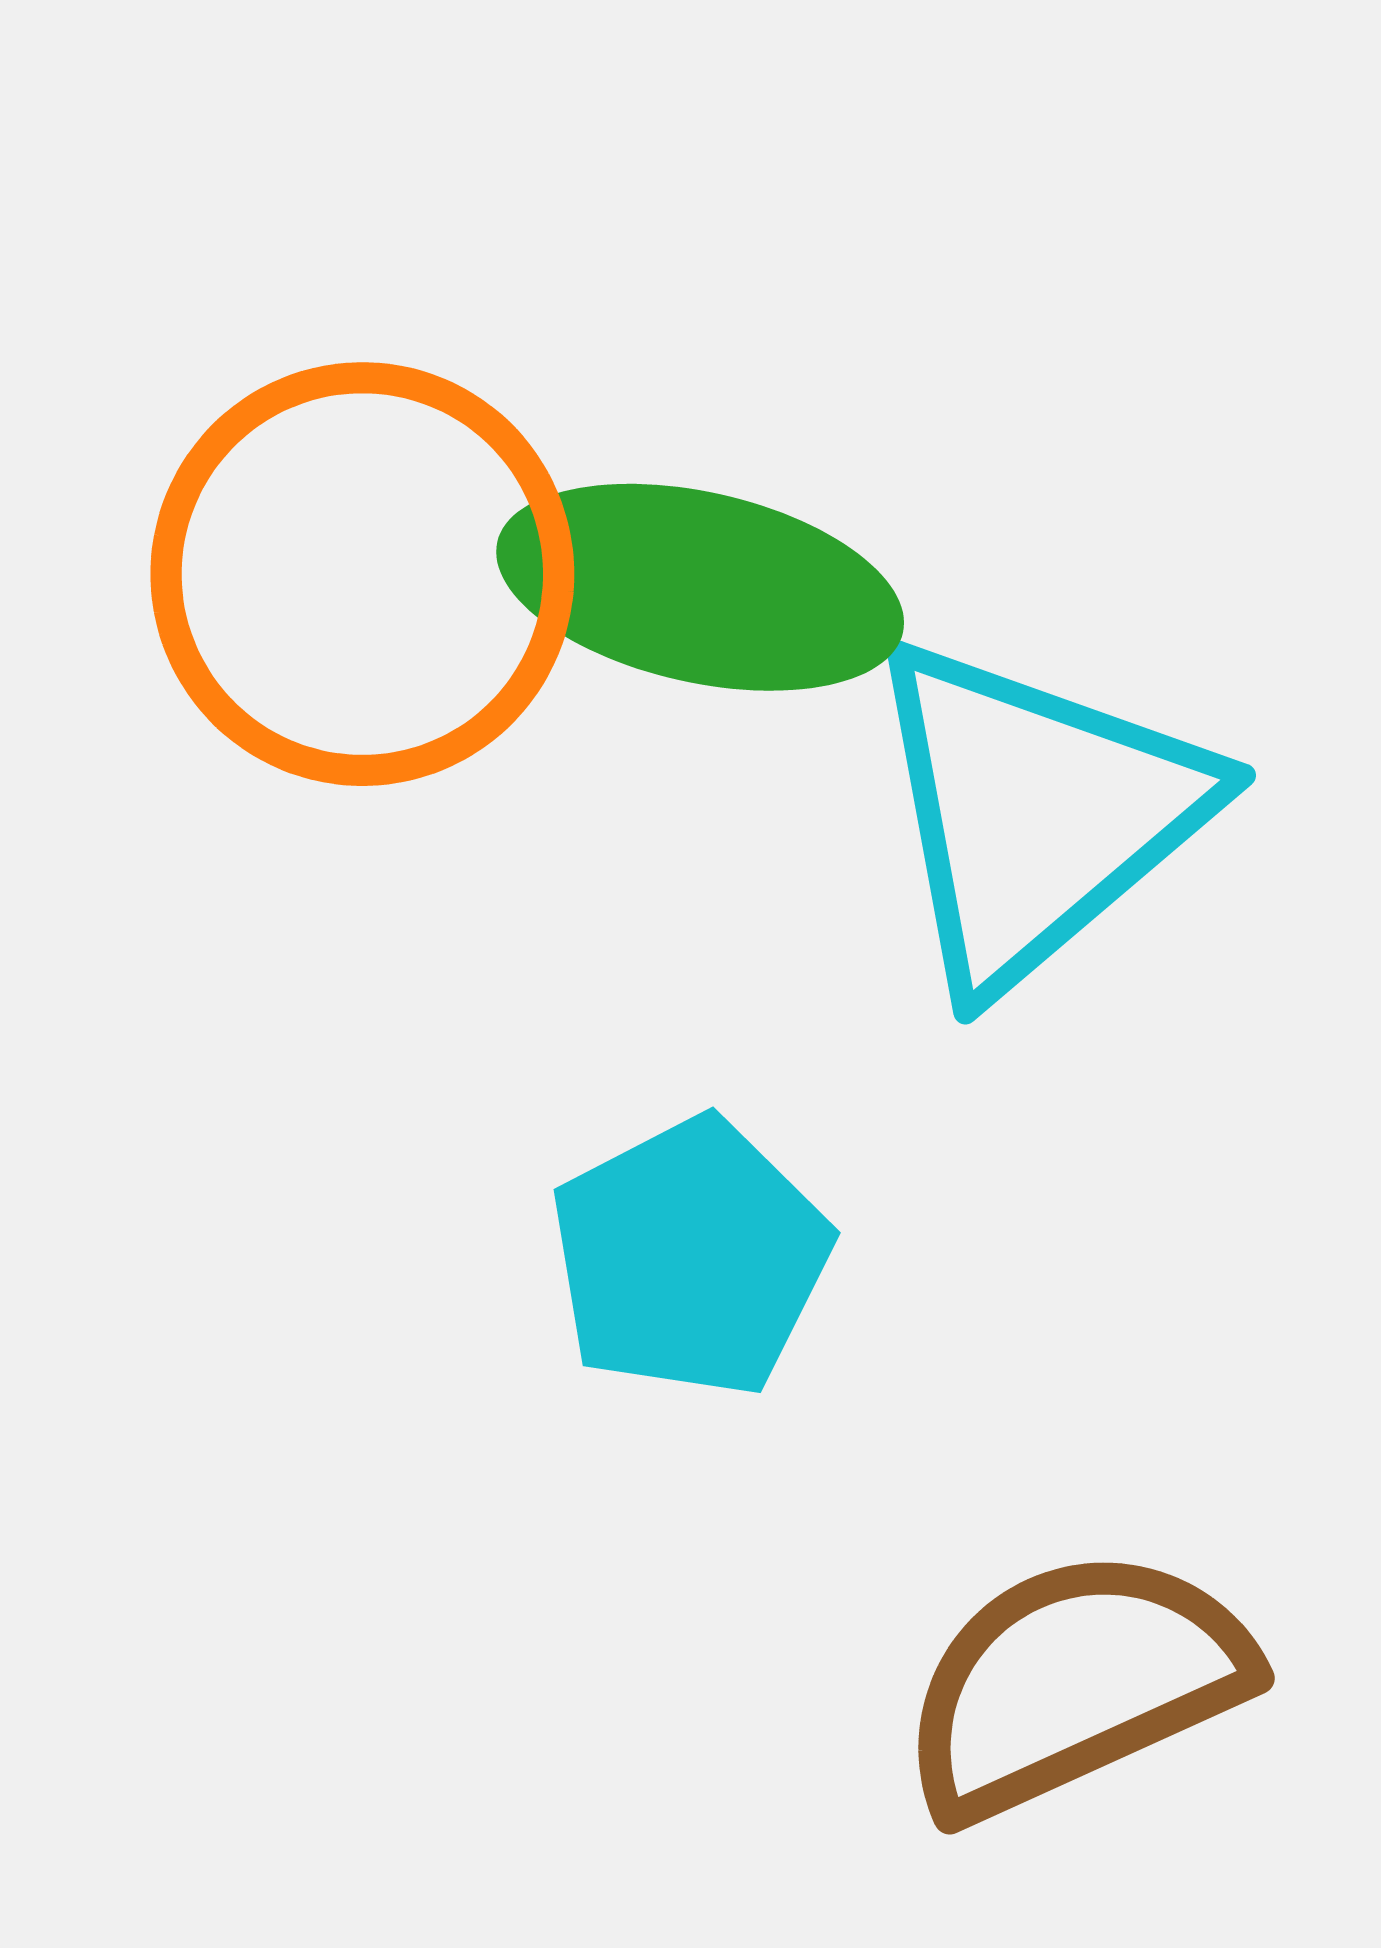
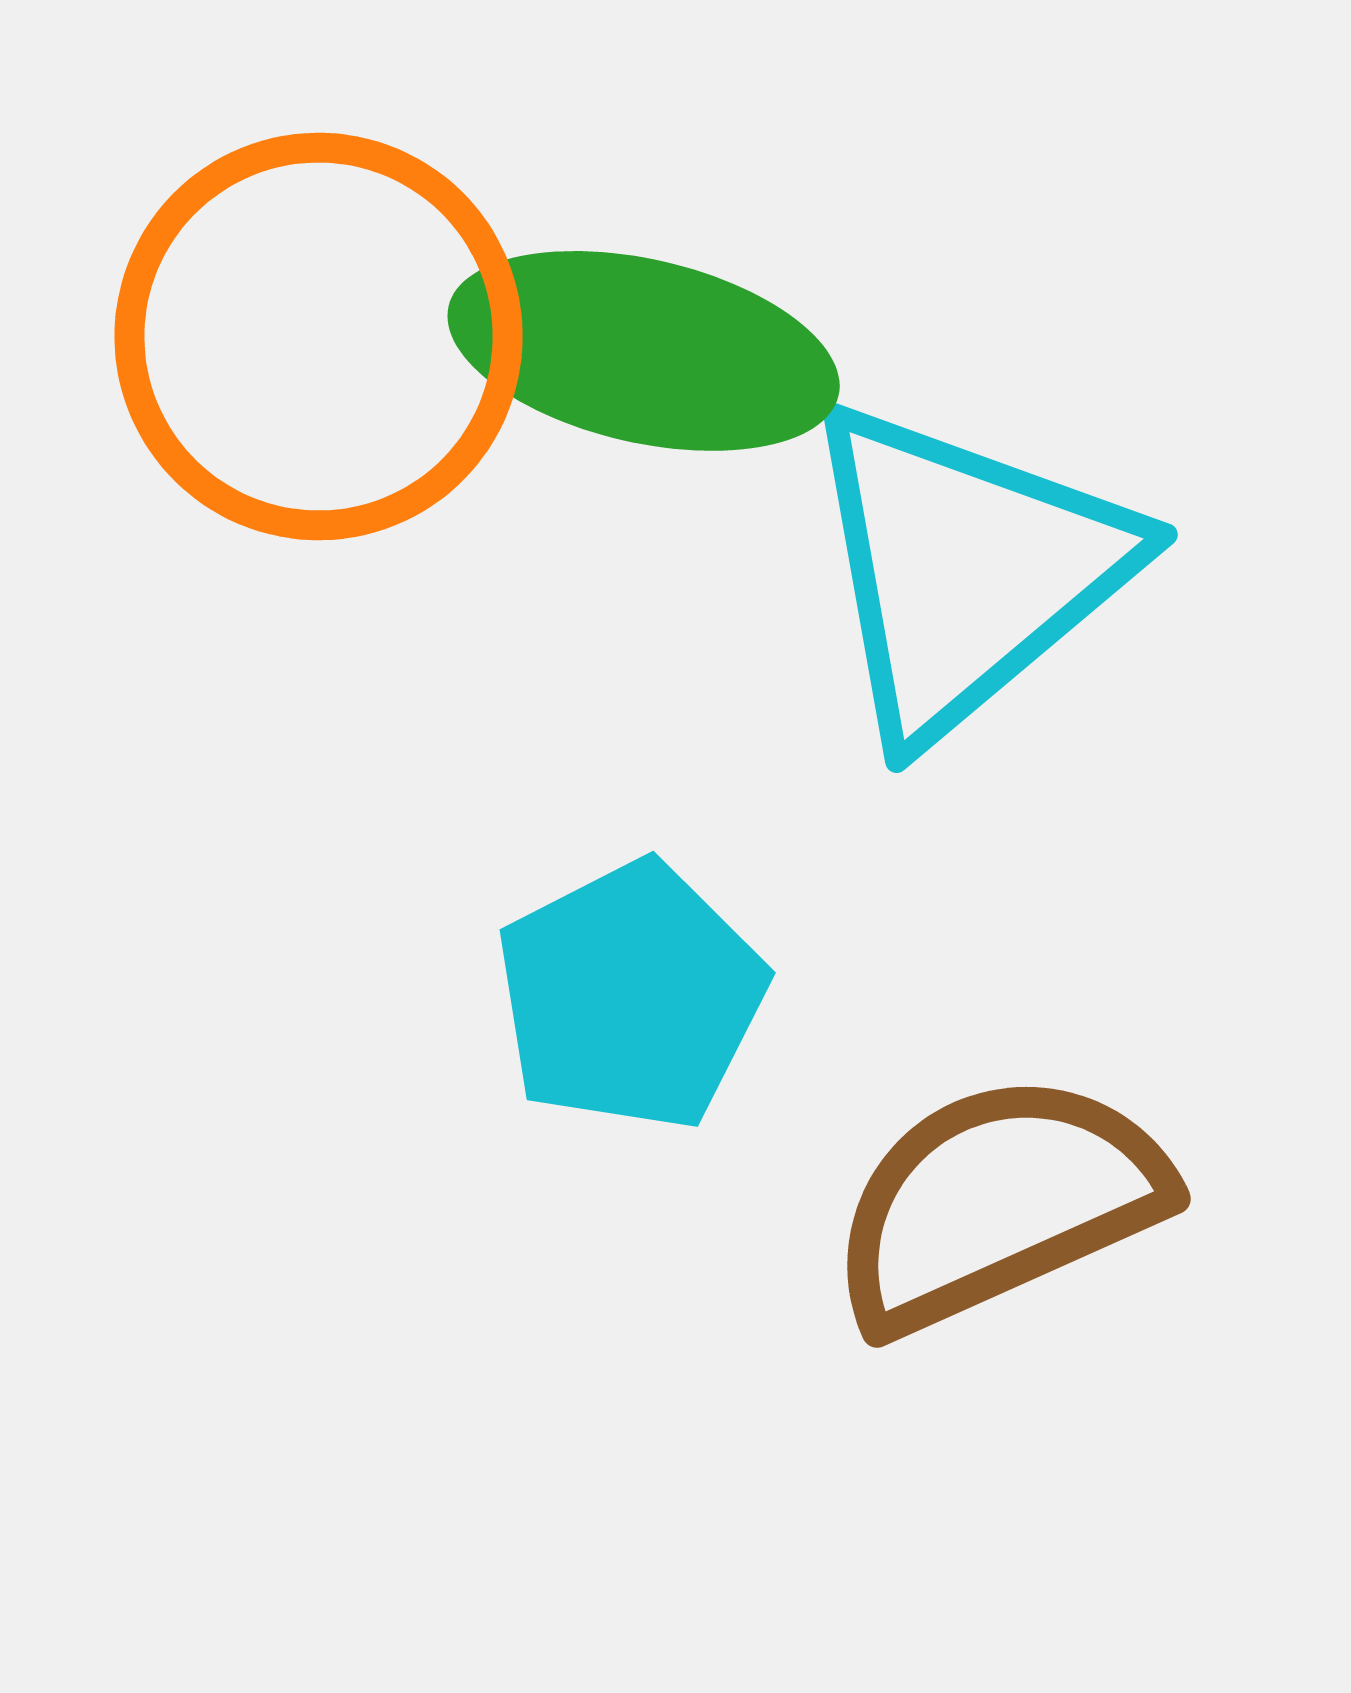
brown semicircle: (1074, 1683) -> (998, 1202), moved

